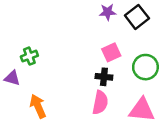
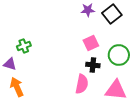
black cross: (104, 77) -> (93, 65), moved
orange arrow: (38, 106) -> (17, 87), moved

